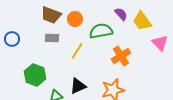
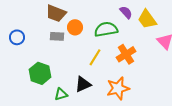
orange circle: (75, 19) -> (75, 27), moved
yellow line: (77, 51) -> (95, 57), moved

